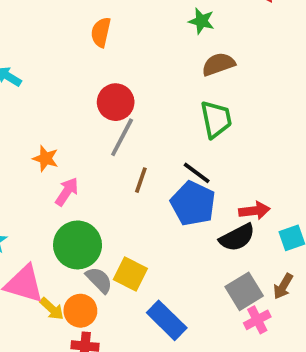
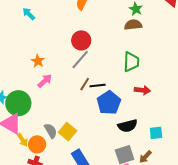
brown semicircle: (218, 64) -> (133, 25), moved
black line: (197, 173) -> (98, 85), moved, turned -56
red arrow: (254, 211) -> (142, 90), moved
green circle: (78, 245) -> (18, 103), moved

